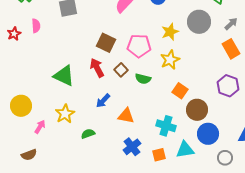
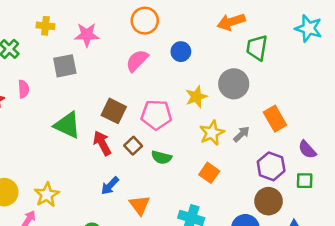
gray arrow: (231, 24) -> (241, 134), moved
yellow star: (170, 60) -> (212, 133), moved
green triangle: (64, 76) -> (67, 125), moved
brown circle: (197, 110) -> (269, 201), moved
yellow star: (65, 114) -> (47, 195), moved
orange triangle: (126, 116) -> (140, 205), turned 42

